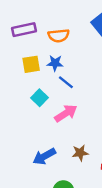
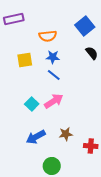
purple rectangle: (24, 30) -> (14, 19), moved
blue star: (55, 63) -> (53, 57), moved
cyan square: (39, 98) -> (32, 104), moved

